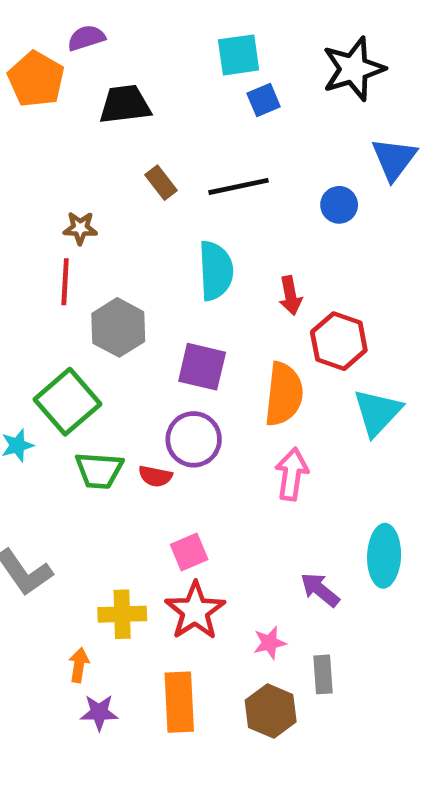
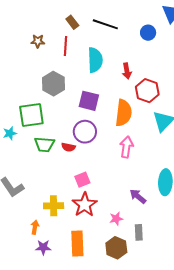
black line: (238, 186) -> (105, 24), turned 30
red line: (65, 282) -> (66, 46), moved
green square: (67, 402) -> (31, 115), turned 32

